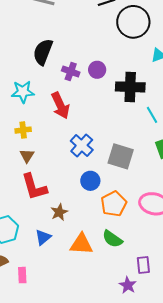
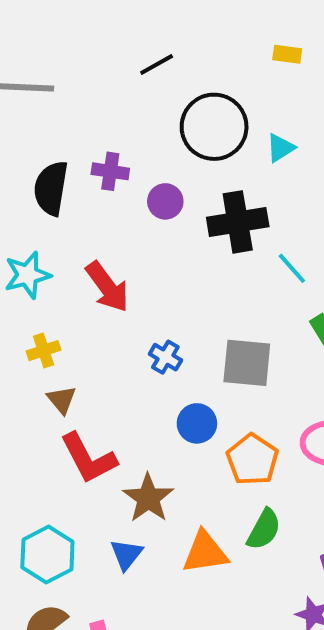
black circle: (133, 22) -> (214, 127), moved
purple cross: (71, 72) -> (110, 171), moved
blue cross: (82, 145) -> (165, 357), size x0.7
brown star: (59, 212) -> (148, 498), size x1.4
green semicircle: (112, 239) -> (264, 529), turned -85

